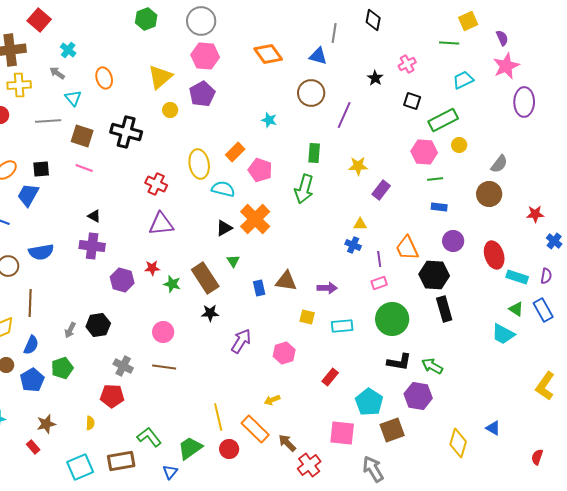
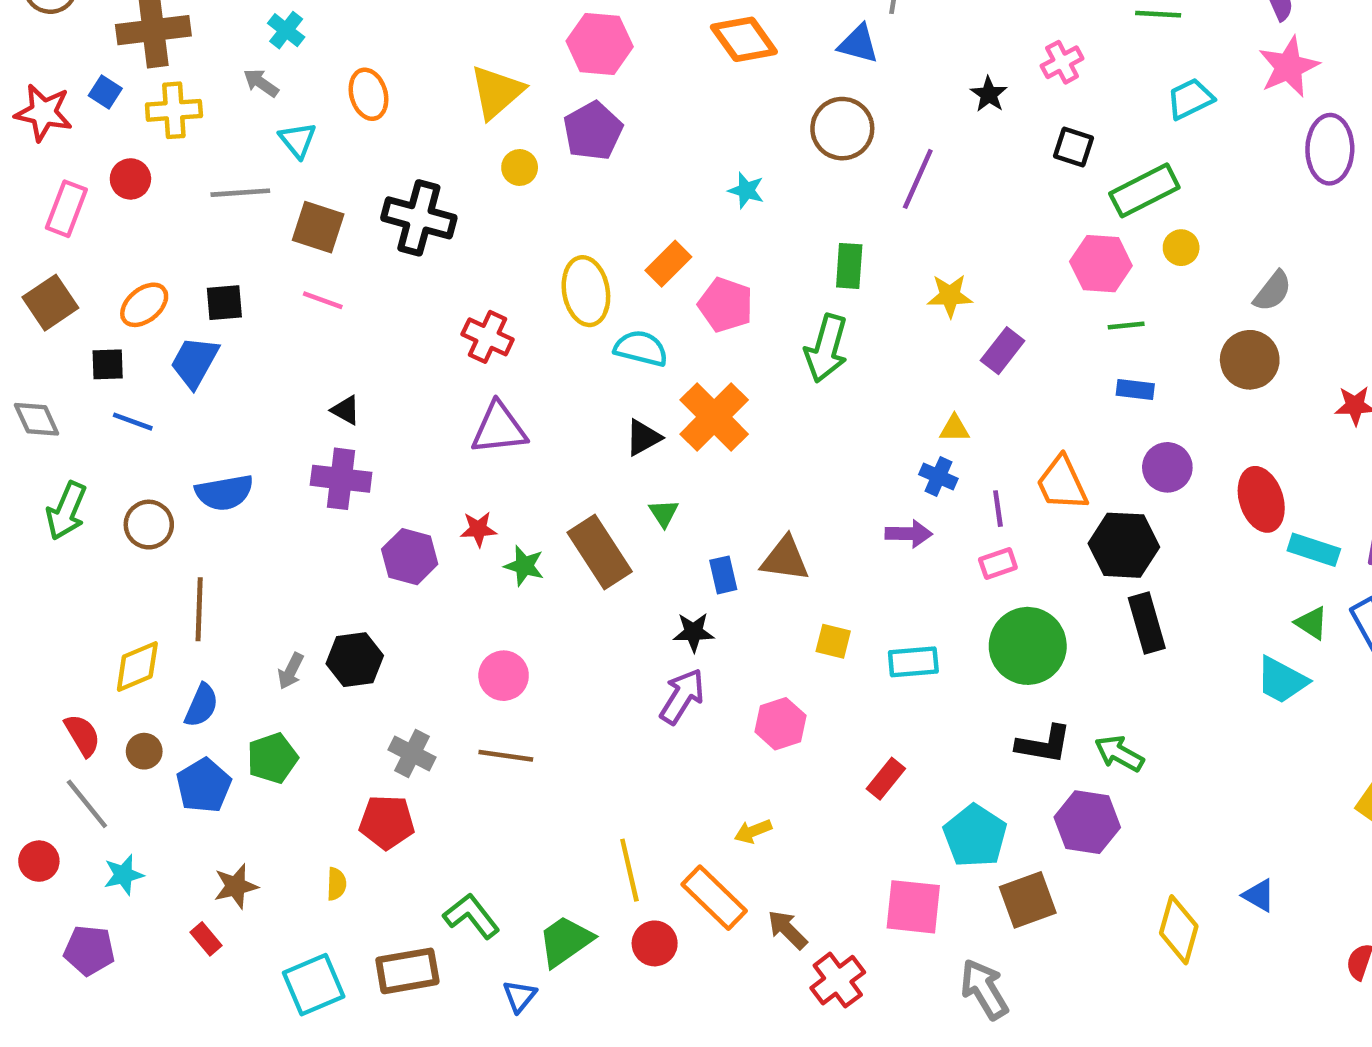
purple arrow: (327, 288) -> (909, 534), moved
black star: (210, 313) -> (694, 632), moved

